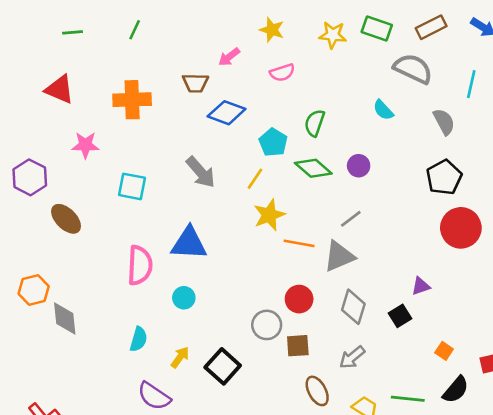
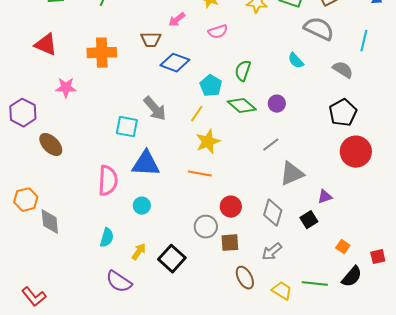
gray semicircle: (444, 122) -> (343, 70), turned -30
cyan square: (132, 186) -> (127, 127), moved
orange line: (299, 243) -> (200, 174), moved
gray triangle: (339, 256) -> (292, 174), moved

